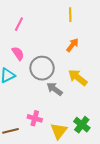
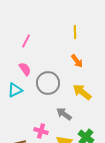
orange arrow: (72, 45) -> (77, 61), turned 104
gray arrow: (55, 89) -> (64, 114), moved

